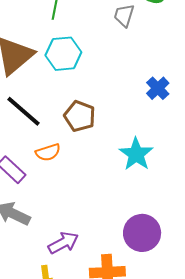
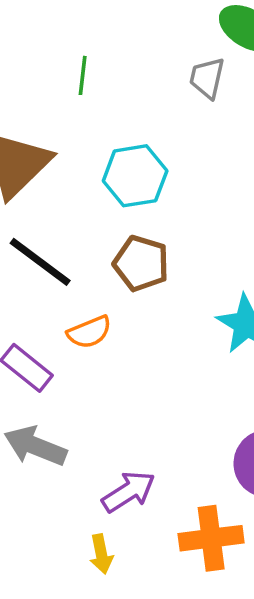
cyan hexagon: (63, 54) -> (135, 176), moved

